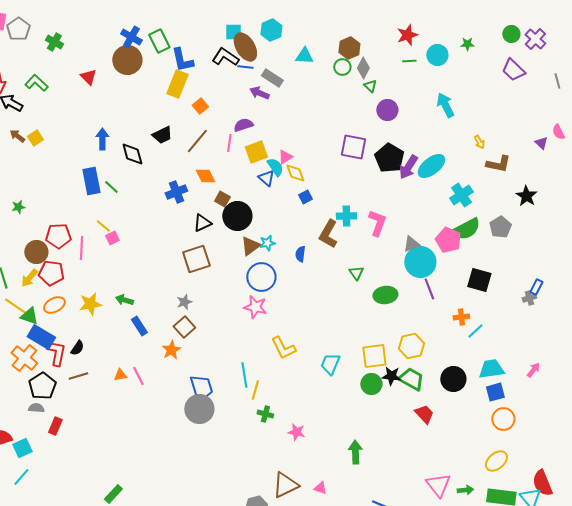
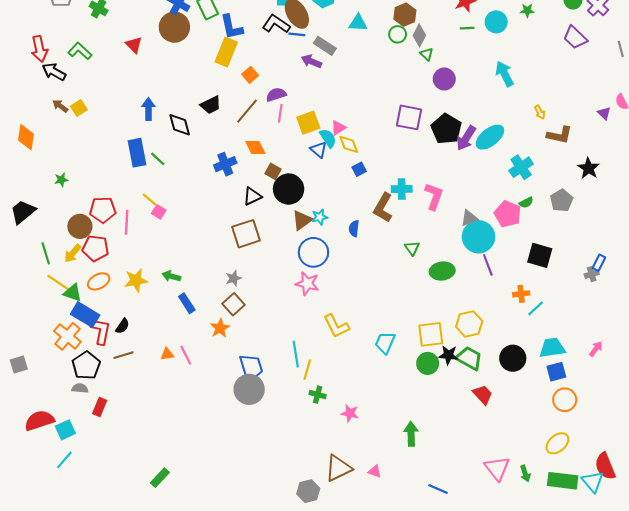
purple semicircle: (243, 125) -> (276, 95), moved
green semicircle: (466, 229) -> (526, 203), size x0.5
pink square: (112, 238) -> (159, 212), turned -32
green arrow: (465, 490) -> (525, 473), turned 77

